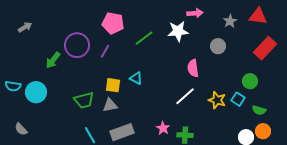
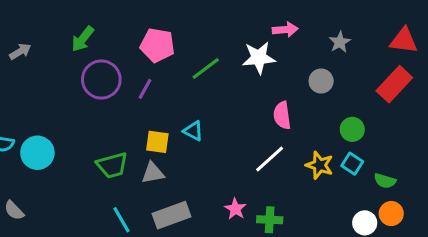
red triangle: (258, 16) -> (404, 41), moved
green arrow: (53, 60) -> (83, 39), moved
green circle: (250, 81) -> (352, 129), moved

